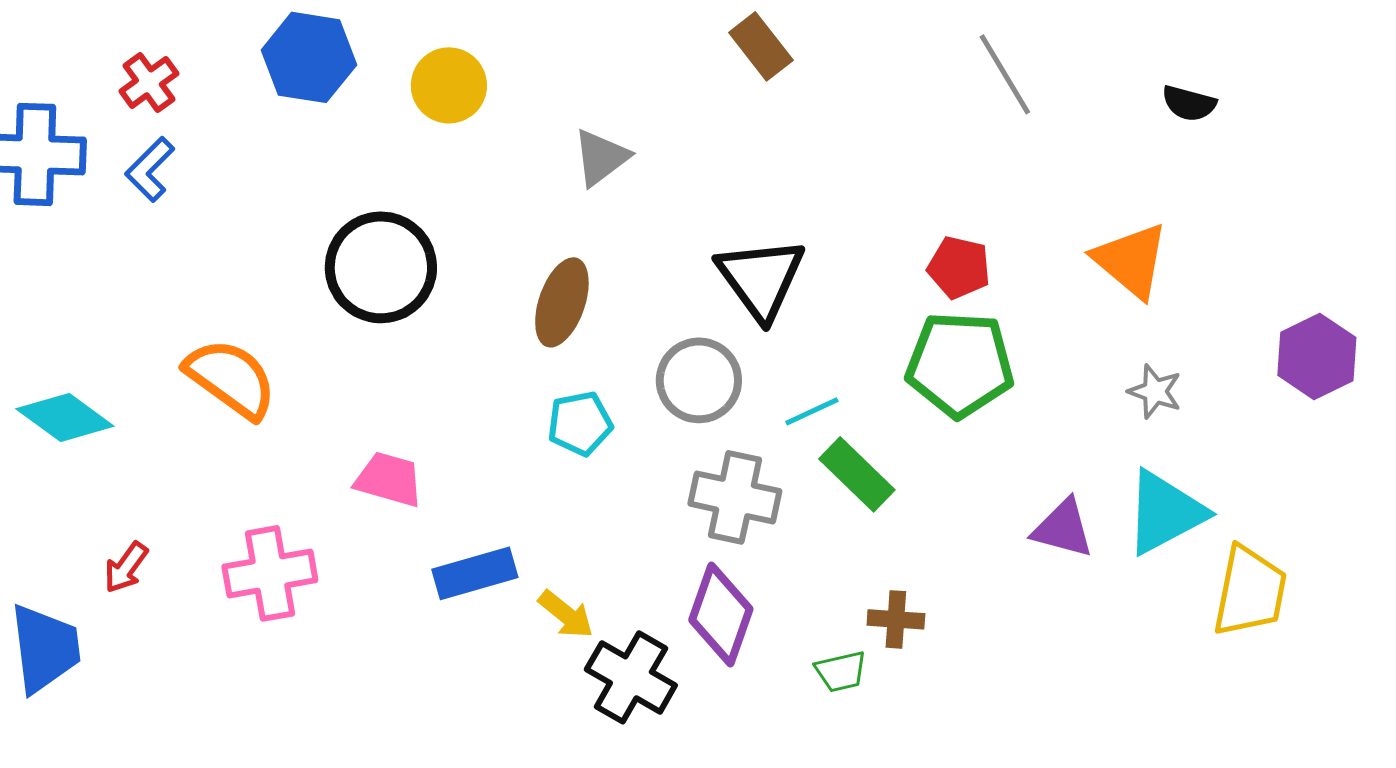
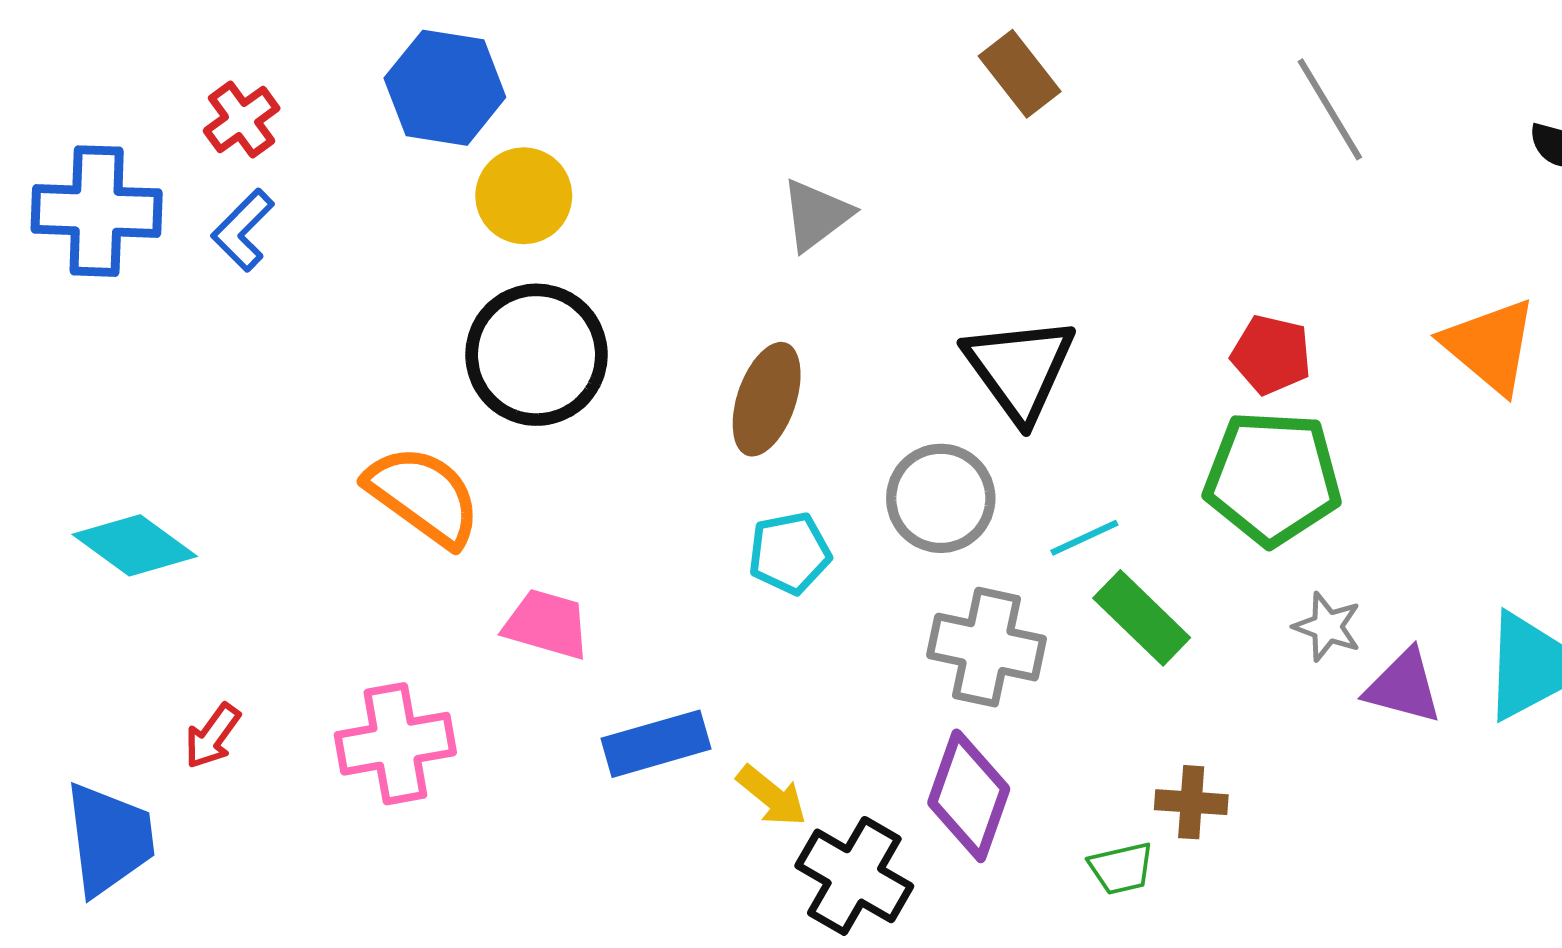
yellow circle: (449, 85) -> (524, 196), moved
orange semicircle: (231, 378) -> (423, 496), moved
gray star: (1155, 391) -> (1327, 627), moved

